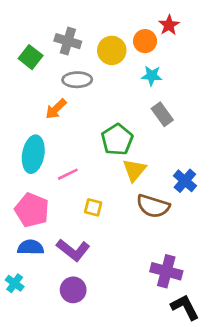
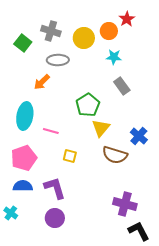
pink line: (68, 174) -> (51, 131), turned 42
pink pentagon: (32, 210) -> (24, 158), turned 30
purple L-shape: (73, 250) -> (55, 188), turned -145

